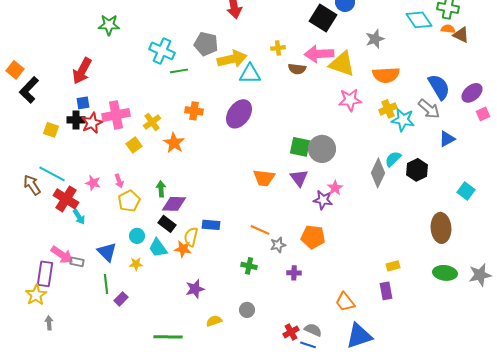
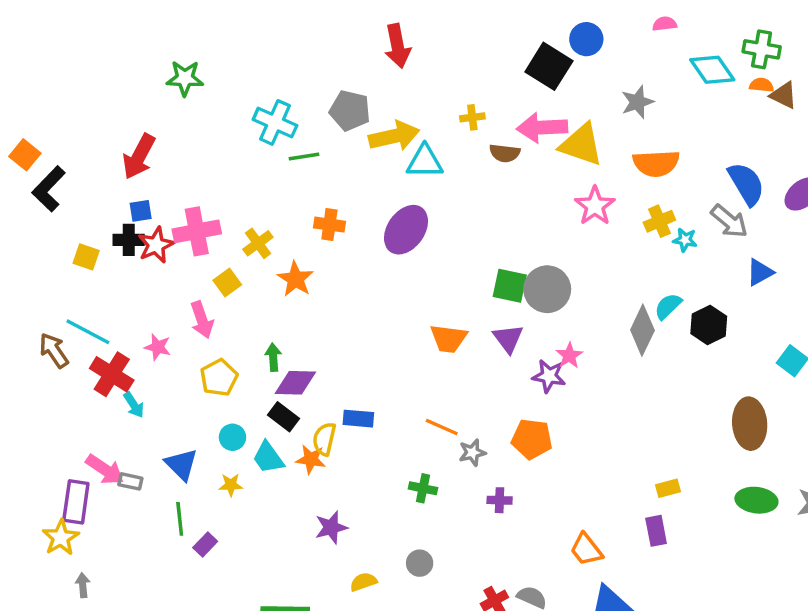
pink star: (350, 100) -> (595, 206), turned -30
cyan star: (403, 120) -> (685, 240), size x0.6
pink arrow: (119, 181) -> (202, 320), moved, size x1.5

